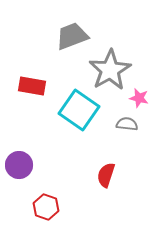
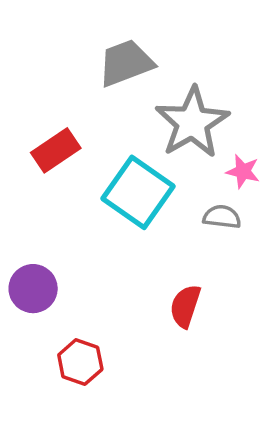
red rectangle: (32, 86) -> (56, 150), turned -44

